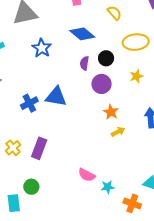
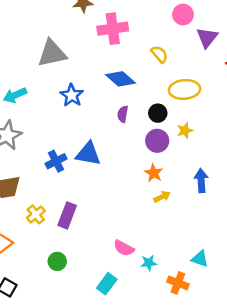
black circle: (106, 58) -> (158, 113), moved
purple circle: (102, 84) -> (157, 141), moved
cyan rectangle: (14, 203) -> (107, 284), moved, turned 42

